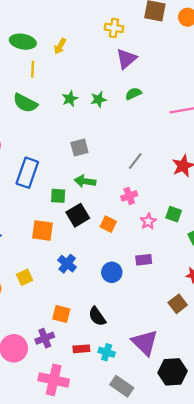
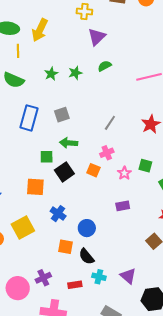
yellow arrow: (60, 46) -> (40, 30), size x1.6
blue rectangle: (27, 173) -> (29, 118), moved
orange square: (108, 224) -> (93, 170), moved
blue circle: (112, 272) -> (87, 228), moved
yellow square: (25, 277) -> (23, 227), size x1.6
orange square: (61, 314) -> (66, 247), moved
purple triangle: (145, 343) -> (128, 276), size x0.7
cyan cross: (107, 352) -> (99, 277), moved

